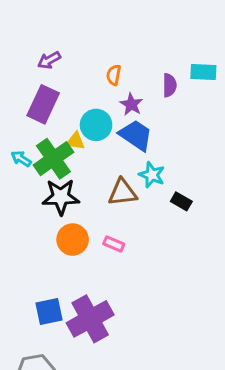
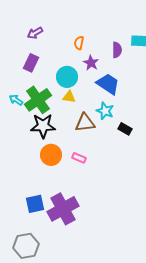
purple rectangle: (43, 104) -> (31, 63), size x0.7
blue trapezoid: (136, 135) -> (108, 84), moved
yellow triangle: (75, 141) -> (69, 97), moved

